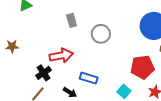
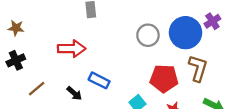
gray circle: (101, 34) -> (148, 35), moved
black cross: (44, 73) -> (16, 60), moved

